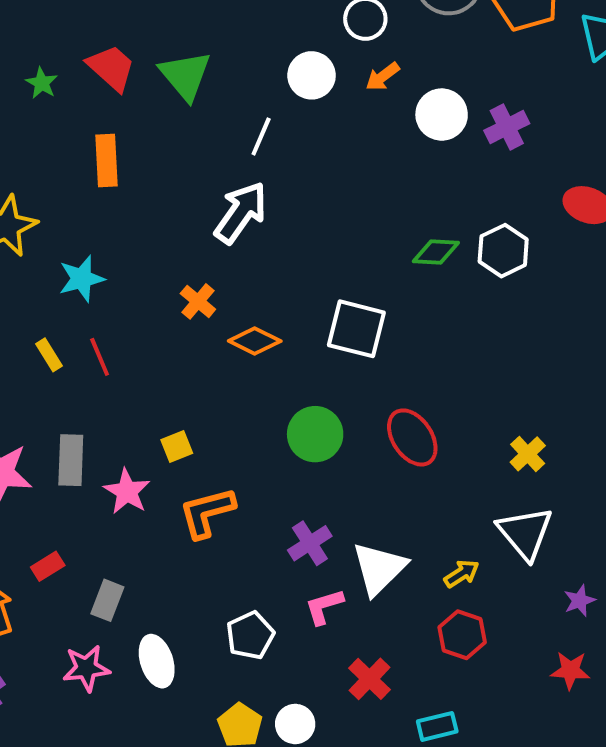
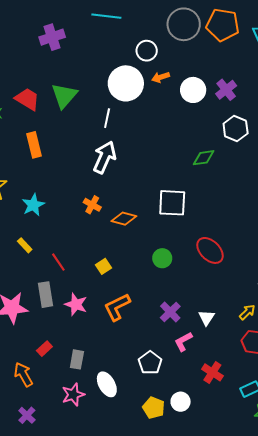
white circle: (312, 75) -> (126, 83), size x1.5
green triangle: (185, 76) -> (64, 96), turned 32
orange arrow: (383, 77) -> (161, 77), turned 30
white hexagon: (503, 251) -> (236, 128), moved
red line: (100, 357) -> (58, 262), moved
green circle: (315, 434) -> (162, 258), size x0.7
yellow square: (177, 447) -> (104, 266), moved
white triangle: (379, 569) -> (206, 318), size x0.6

